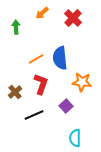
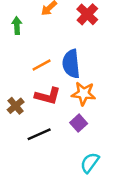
orange star: (82, 82) -> (84, 93), moved
red L-shape: (41, 84) -> (48, 96), turned 85
cyan semicircle: (75, 138) -> (90, 163), turned 36

